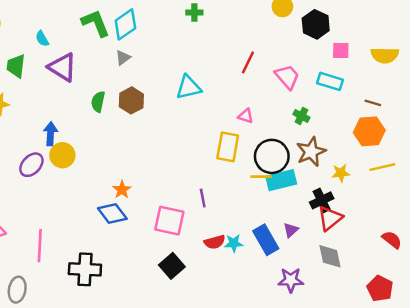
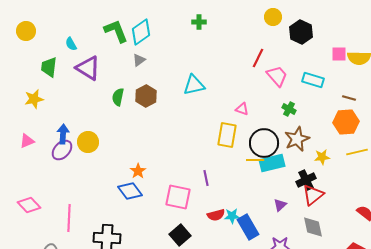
pink square: (341, 51) -> (339, 54), moved
red line: (248, 62) -> (258, 58), moved
blue arrow: (50, 134) -> (63, 134), moved
blue rectangle: (266, 240) -> (248, 227), moved

